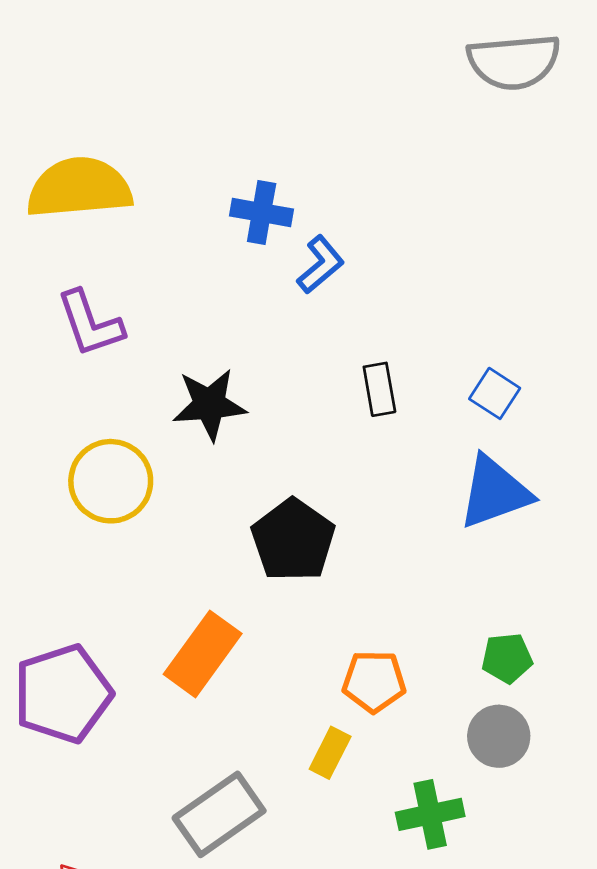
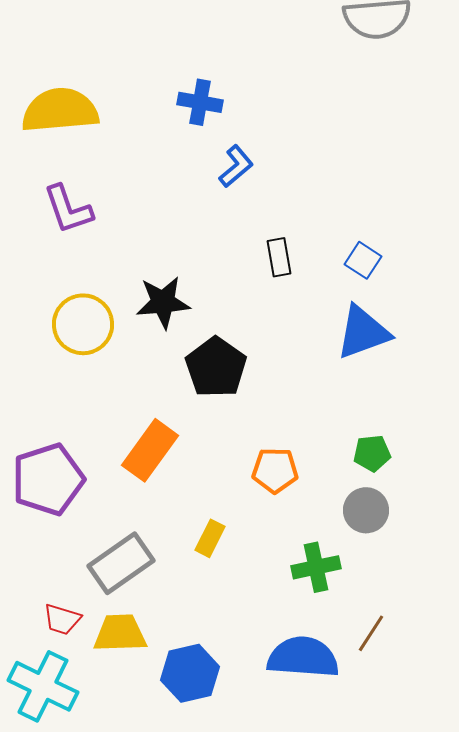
blue cross: (262, 213) -> (200, 102), moved
black star: (209, 404) -> (163, 302), moved
yellow rectangle: (330, 753) -> (210, 538), moved
gray rectangle: (219, 814) -> (121, 563), moved

